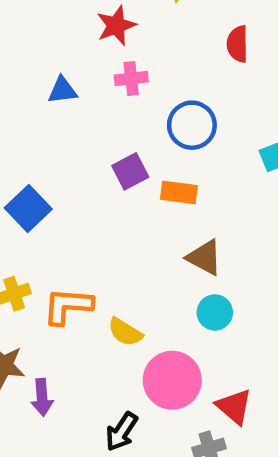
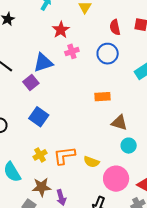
blue triangle: (62, 90) -> (43, 63), size x1.5
blue circle: (192, 125) -> (108, 54), moved
purple square: (130, 171) -> (31, 83), moved

